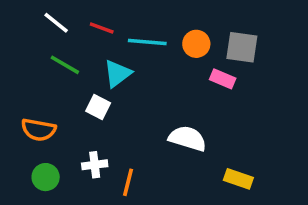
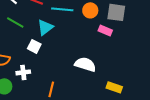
white cross: (95, 165) -> (23, 72), moved

